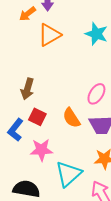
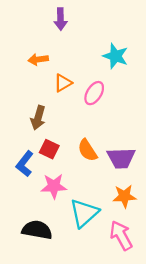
orange arrow: (27, 14) -> (38, 59), moved, turned 30
orange triangle: (49, 35) -> (63, 83), moved, size x0.7
pink ellipse: (96, 94) -> (94, 93), moved

